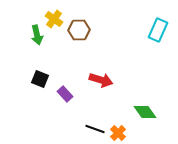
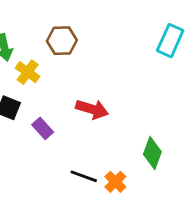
yellow cross: (54, 19) -> (28, 72), moved
green diamond: (145, 112) -> (152, 153), turned 55

